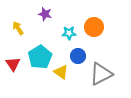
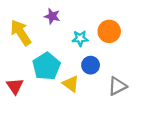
yellow arrow: (18, 28) -> (21, 33), size x1.6
red triangle: (13, 64) -> (15, 86), moved
gray triangle: (101, 74) -> (117, 86), size x0.7

